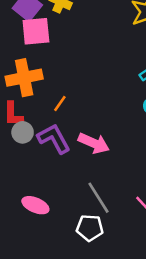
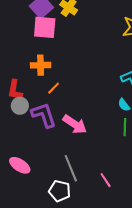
orange cross: (24, 78) -> (41, 65), moved, size x0.7

